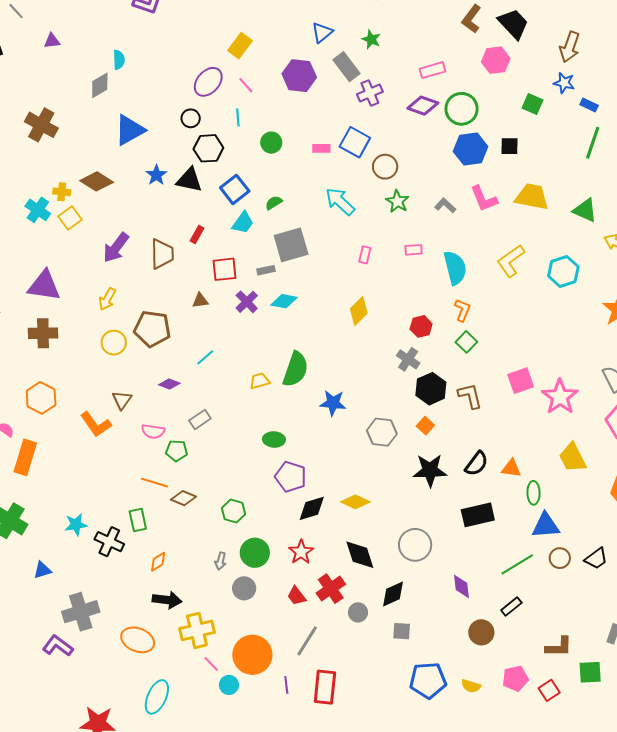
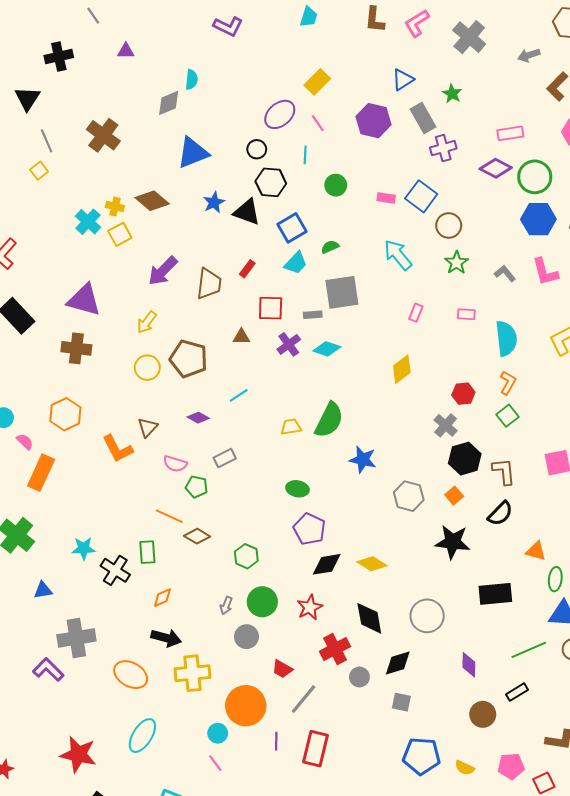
black semicircle: (476, 464) -> (500, 514), moved
red trapezoid: (296, 596) -> (282, 669), moved, turned -30
pink line: (211, 664) -> (215, 763), moved

